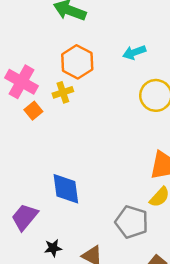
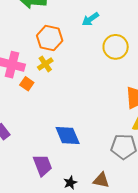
purple trapezoid: (25, 217) -> (43, 165), turned 135

